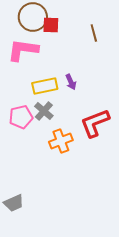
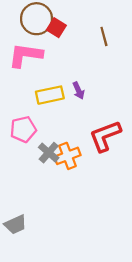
red square: (51, 25) -> (56, 28), turned 30
gray cross: (44, 111) -> (49, 153), moved

